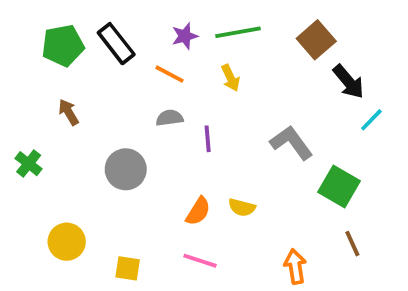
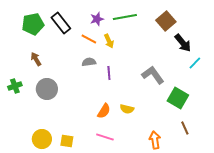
yellow arrow: (230, 78) -> (109, 41), moved
green cross: (29, 164) -> (15, 86), turned 32
gray circle: (126, 169) -> (47, 89), moved
yellow circle: (67, 242) -> (42, 139), moved

